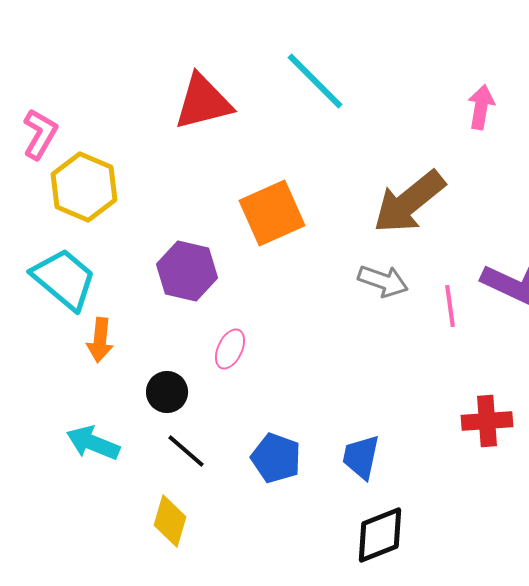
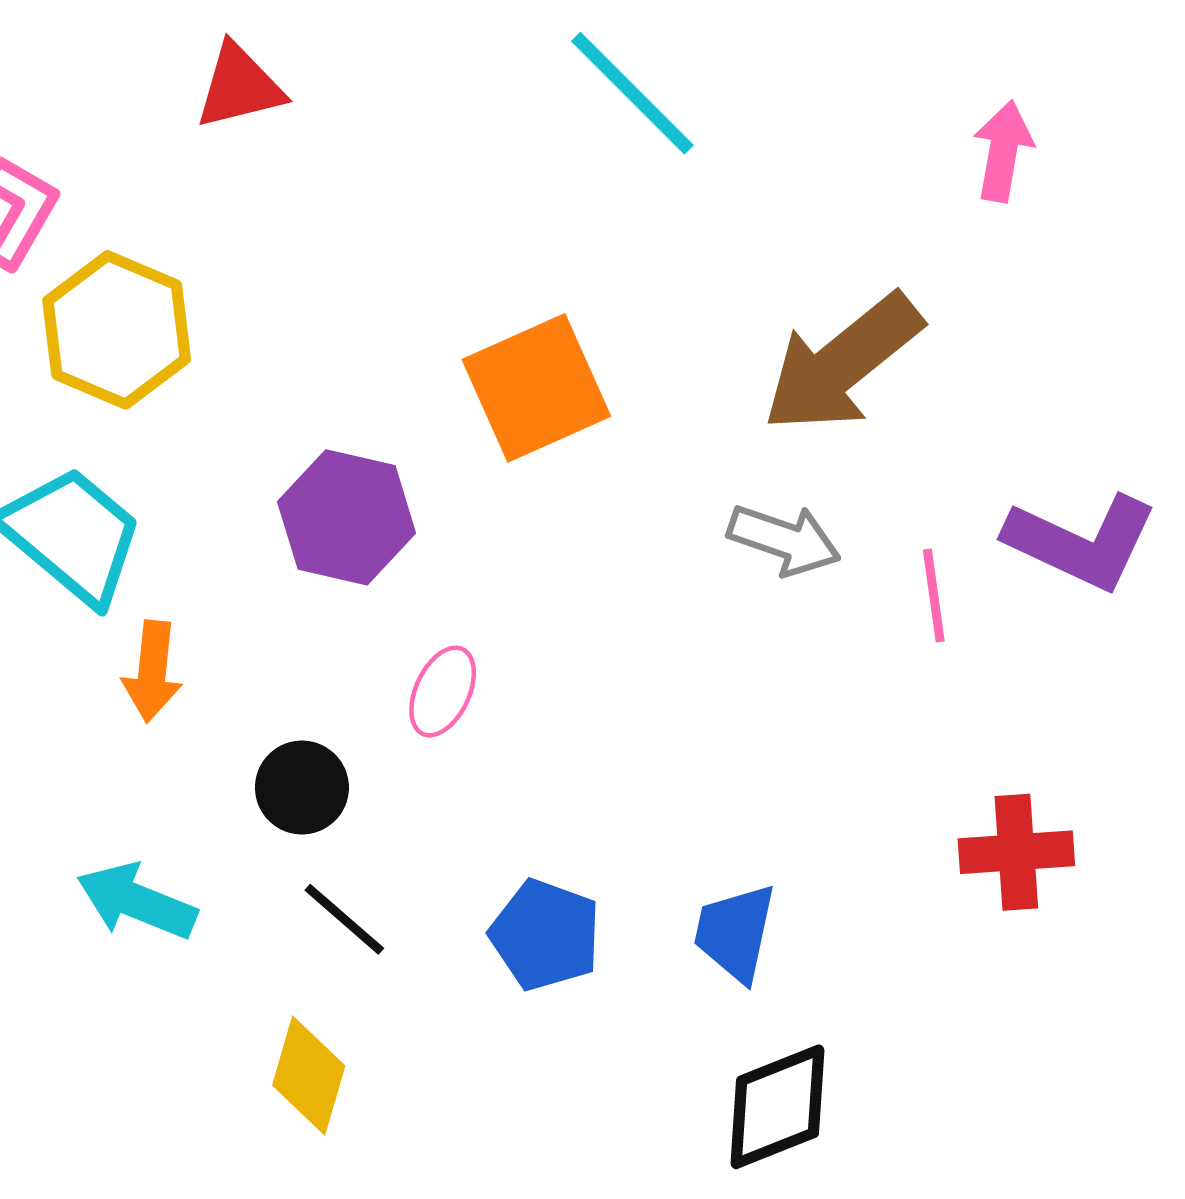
red triangle: (203, 102) -> (239, 86), moved, size x0.7

